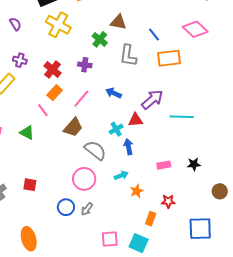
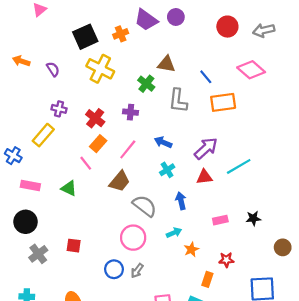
cyan line: (182, 117) -> (239, 166), turned -30
red triangle: (136, 120) -> (204, 177), moved
cyan cross: (116, 129) -> (167, 170), moved

